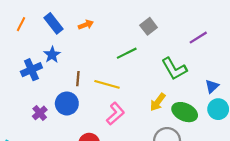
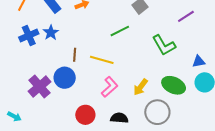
blue cross: (31, 70) -> (29, 35), moved
blue triangle: (212, 86) -> (199, 61), turned 32
yellow arrow: (158, 102) -> (141, 87), moved
purple cross: (40, 113) -> (40, 87), size x1.6

